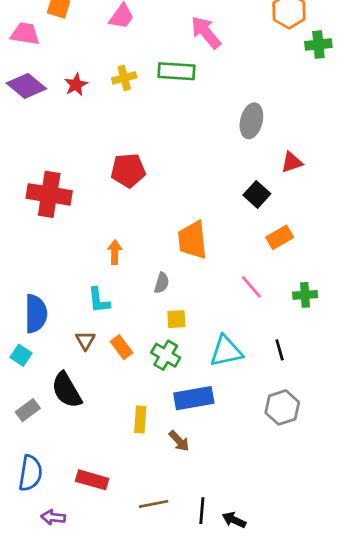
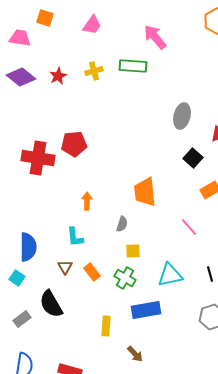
gray ellipse: (251, 121) -> (182, 116), moved
red pentagon: (128, 170) -> (74, 144), moved
brown arrow: (179, 441) -> (135, 354), moved

